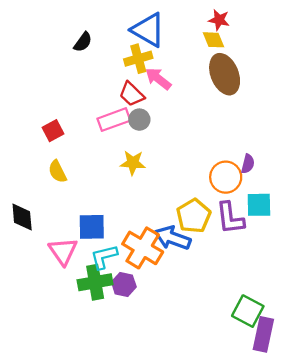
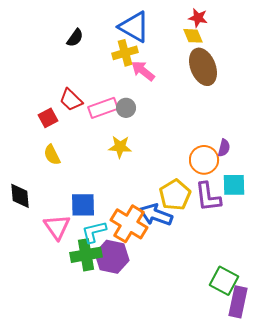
red trapezoid: (132, 94) -> (71, 100), moved
purple hexagon: (124, 284) -> (112, 257), size x1.5

